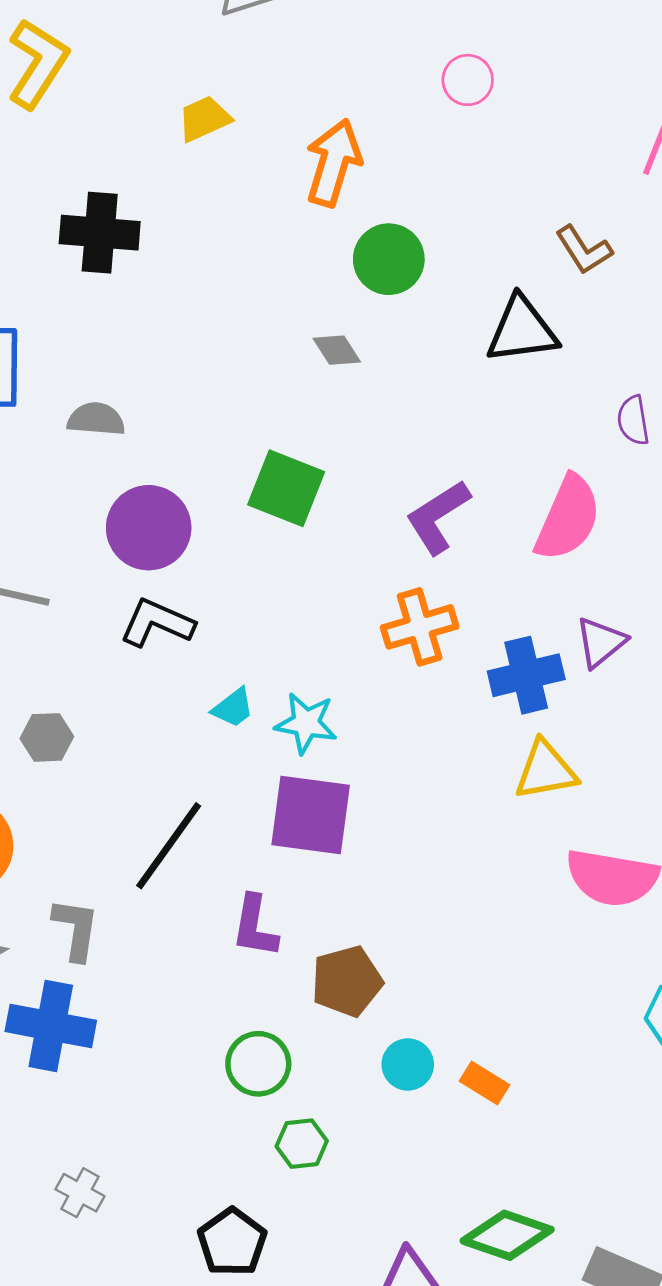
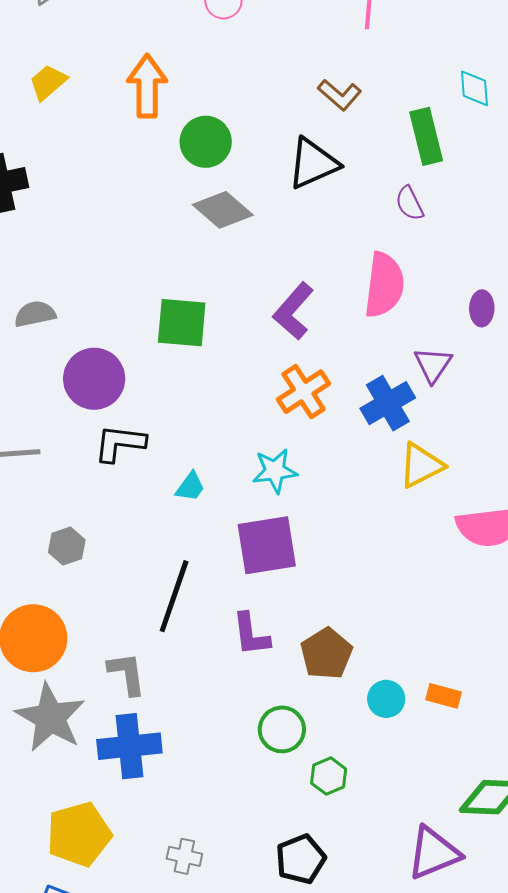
gray diamond: (337, 350) -> (223, 210), moved, size x1.6
cyan star: (306, 723) -> (275, 471), moved
black pentagon: (232, 1242) -> (301, 859), turned 30

